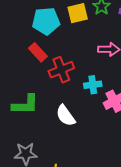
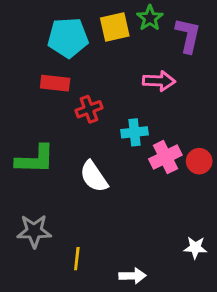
red rectangle: (38, 52) -> (55, 83), turned -42
red cross: (61, 70) -> (89, 109), size x0.7

